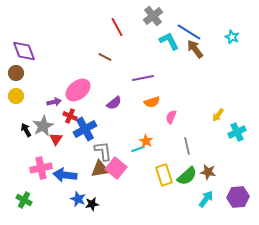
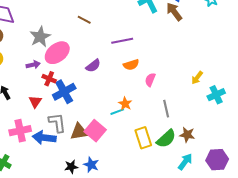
gray star: (43, 126) -> (40, 37), moved
gray L-shape: (103, 151) -> (57, 123), moved
blue star: (78, 199) -> (91, 165), moved

